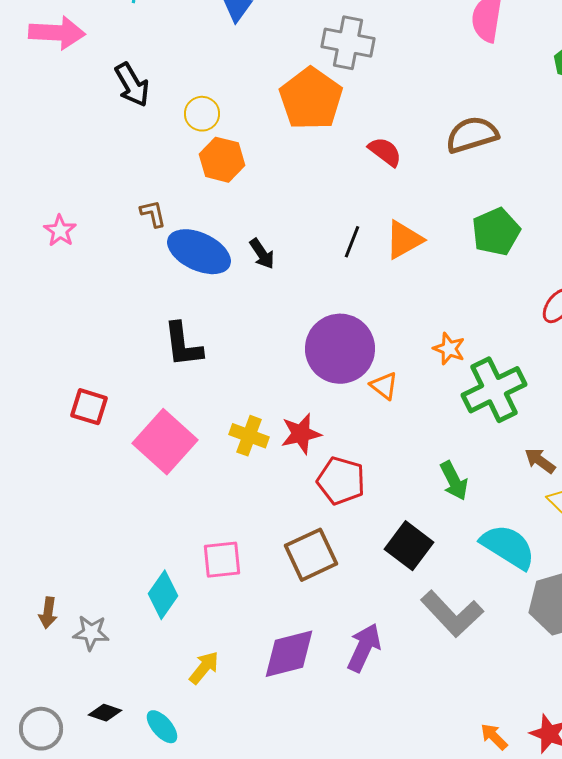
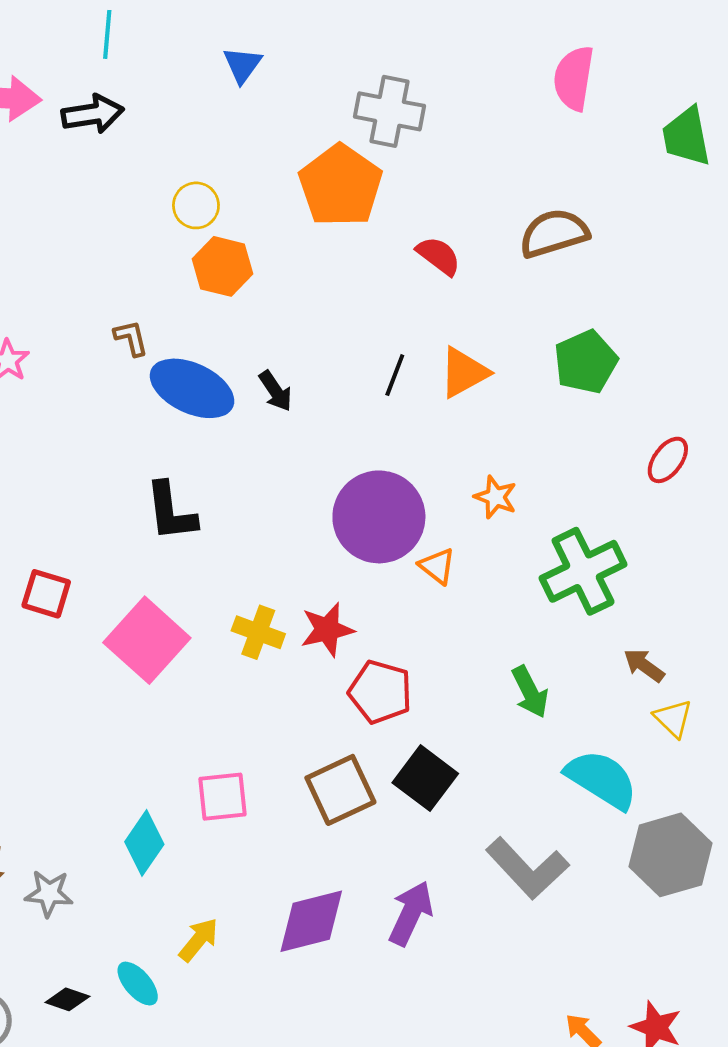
black arrow: (132, 85) -> (93, 114), moved, turned -69
orange star: (449, 349) -> (496, 497), moved
black square: (409, 546) -> (425, 778), moved
cyan ellipse: (162, 727) -> (138, 984), moved

